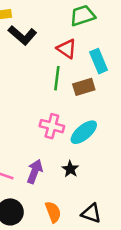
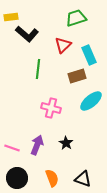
red triangle: (67, 49) -> (63, 45), turned 42
green line: (57, 78) -> (38, 69), moved
cyan ellipse: (84, 132) -> (91, 101), moved

